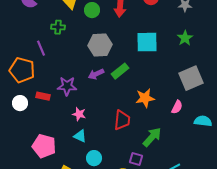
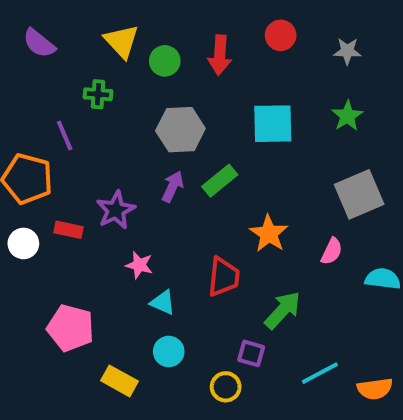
purple arrow: (96, 74) -> (173, 187), turned 140
purple star: (67, 86) -> (116, 210), turned -30
orange star: (145, 98) -> (269, 234), turned -30
cyan triangle: (80, 136) -> (163, 302), moved

